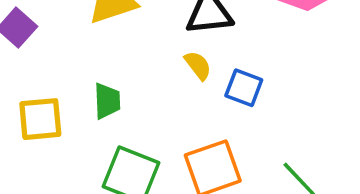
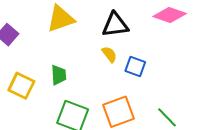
yellow square: (40, 119) -> (21, 86), turned 32

